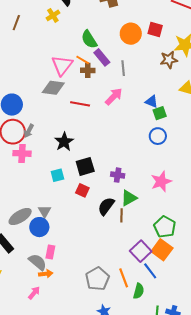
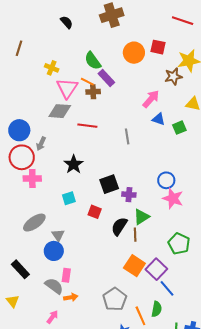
yellow cross: (53, 15) -> (52, 68), moved, turned -32
gray line: (123, 68) -> (127, 136), moved
pink arrow: (114, 96) -> (151, 99), moved
green square: (160, 113) -> (179, 128), moved
gray arrow: (29, 131) -> (41, 144), moved
blue circle: (158, 136) -> (166, 180), moved
black square: (85, 166) -> (109, 184), moved
pink star: (161, 181) -> (173, 198), turned -30
gray ellipse: (20, 217) -> (34, 223), moved
orange square: (162, 250) -> (134, 266), moved
orange arrow: (46, 274) -> (71, 297), moved
orange line: (124, 278) -> (140, 316), moved

